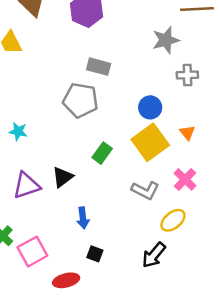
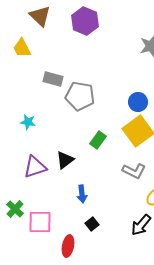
gray rectangle: (99, 67) -> (53, 79), moved
pink square: (32, 252) -> (40, 222), turned 30
black square: (95, 254) -> (92, 224), turned 32
red ellipse: (66, 280) -> (68, 246), turned -65

